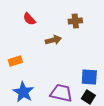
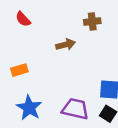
red semicircle: (29, 19) -> (23, 19), moved

